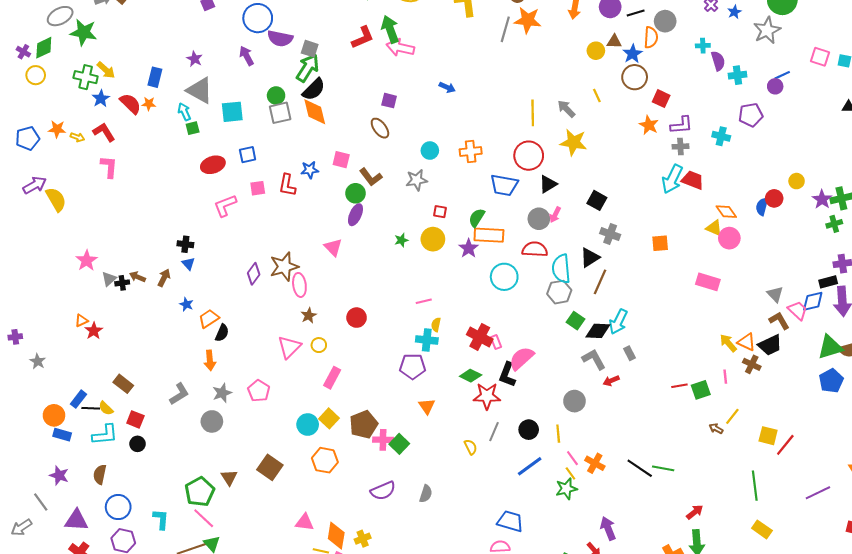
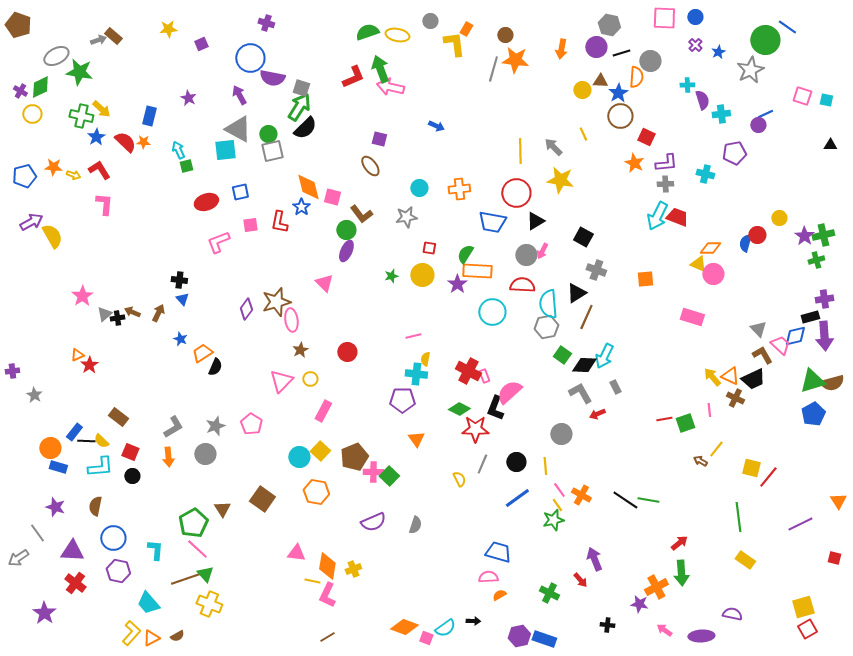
gray triangle: (200, 90) -> (238, 129), moved
orange diamond: (315, 112) -> (308, 187), moved
blue star: (310, 170) -> (301, 207), turned -30
orange diamond: (726, 212) -> (710, 248), turned -55
orange arrow: (210, 360) -> (168, 457), moved

